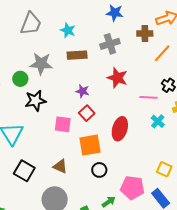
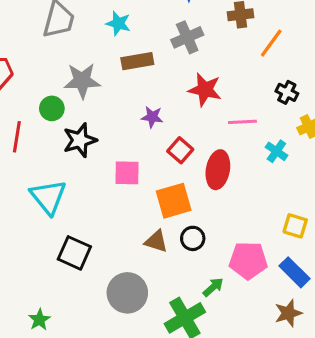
pink line: (149, 97) -> (242, 122), moved
red square: (87, 113) -> (180, 150), moved
brown triangle: (60, 166) -> (156, 241), moved

